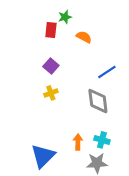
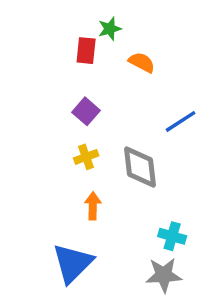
gray diamond: (98, 101) -> (140, 167), moved
orange arrow: (78, 142) -> (93, 206), moved

